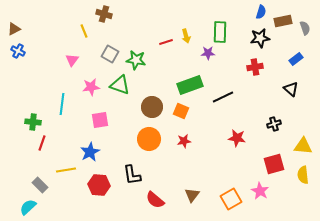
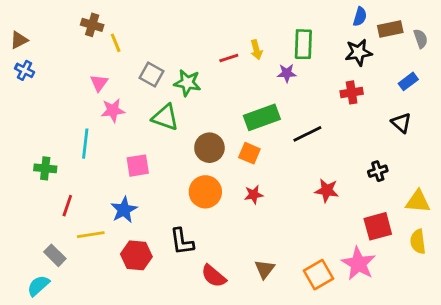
brown cross: (104, 14) -> (92, 25), moved
pink star: (91, 87) -> (113, 110), moved
red line: (42, 143) -> (67, 206), moved
pink star: (260, 191) -> (359, 264), size x1.4

